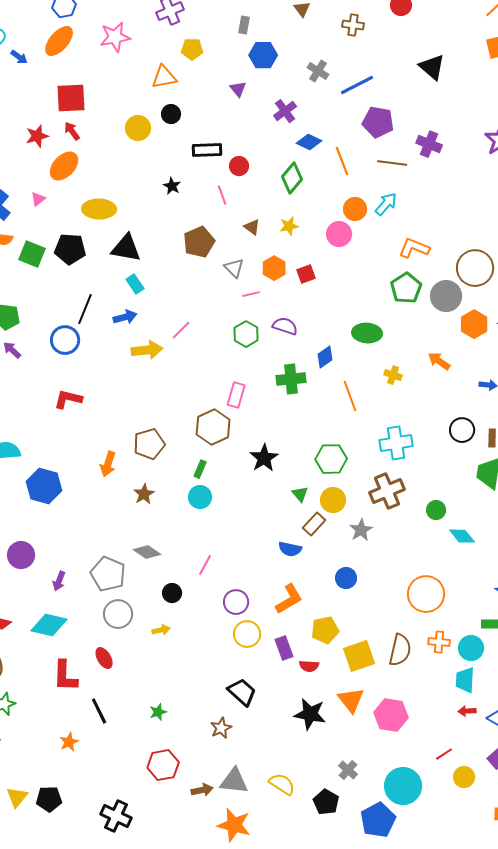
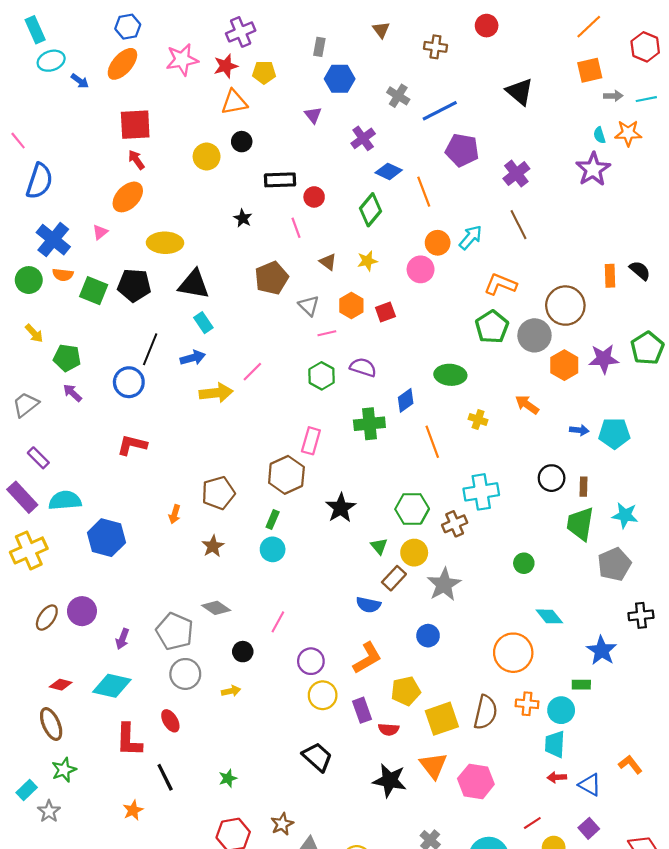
red star: (37, 136) -> (226, 66), moved
purple cross: (429, 144) -> (516, 174), turned 30
brown line: (392, 163) -> (519, 225), moved, turned 56
orange arrow: (108, 464) -> (175, 514), size x0.7
brown cross: (387, 491) -> (455, 524), moved, size x0.7
gray star: (361, 530) -> (444, 585), size x1.4
cyan diamond: (462, 536) -> (549, 616), moved
brown star: (221, 728) -> (282, 824), moved

